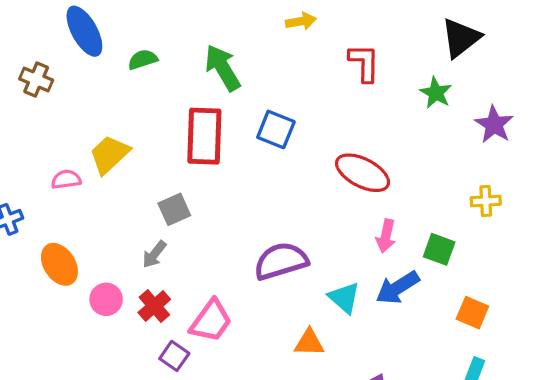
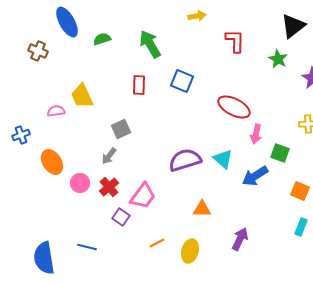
red rectangle: (204, 136) -> (139, 85), size x0.6
yellow trapezoid: (109, 154) -> (82, 96), turned -72
pink arrow: (386, 236) -> (256, 134), moved
cyan triangle: (344, 298) -> (223, 159), moved

